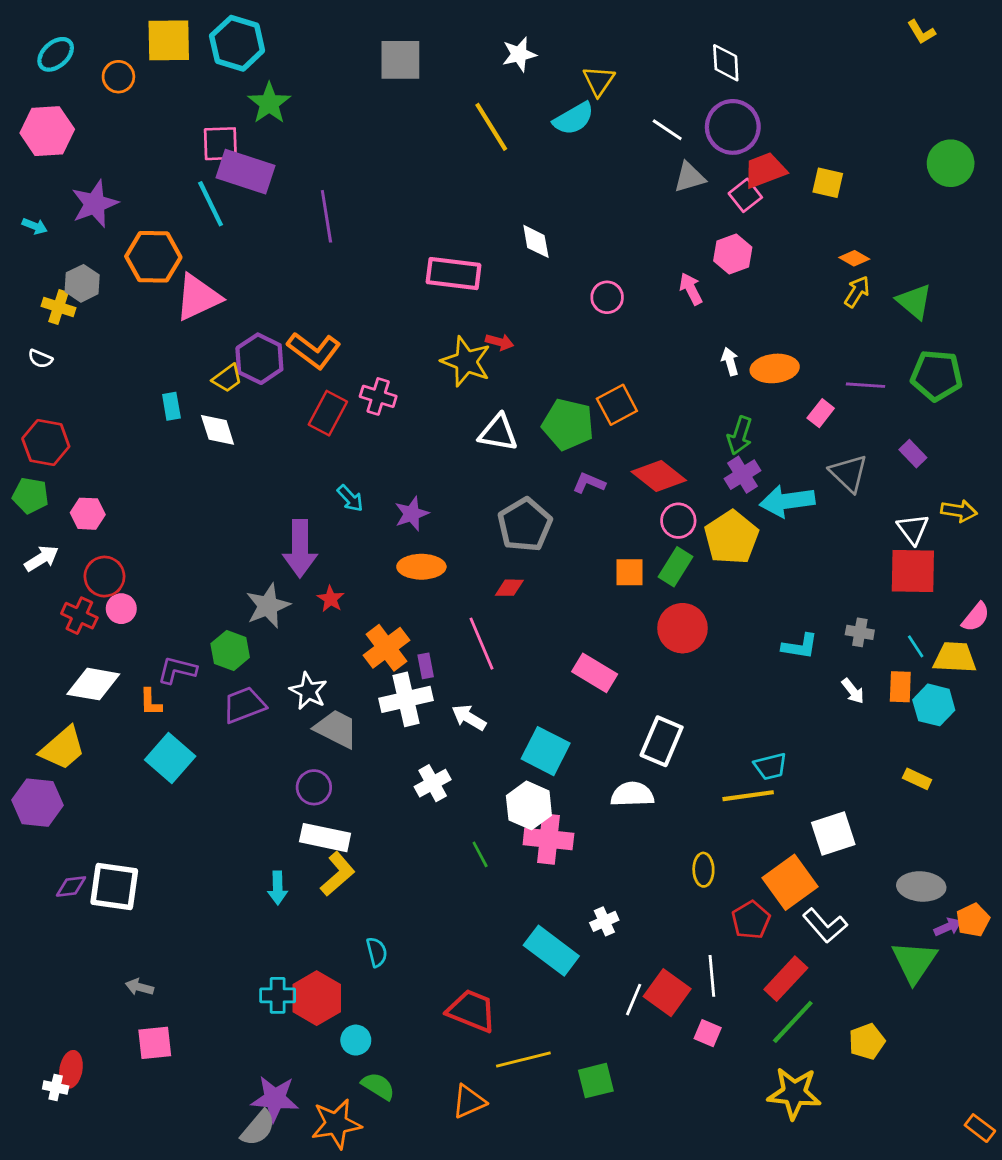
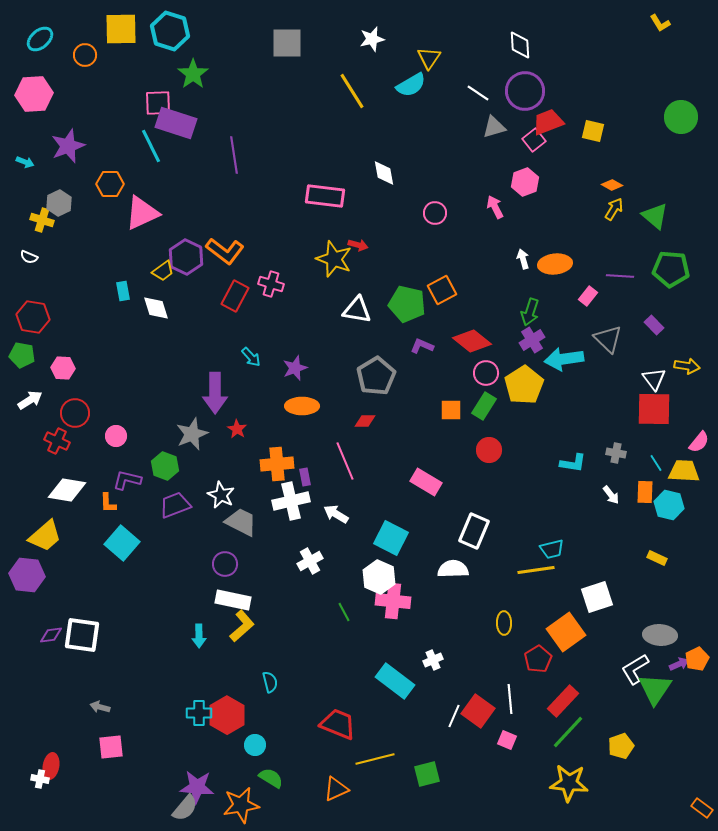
orange hexagon: (153, 257) -> (110, 184), size x0.7
pink circle: (121, 609) -> (116, 436), moved
red circle: (683, 628) -> (489, 450), size x0.7
orange cross: (387, 648) -> (277, 464), turned 32
white L-shape: (825, 926) -> (635, 669), moved, turned 100

